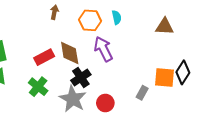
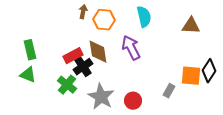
cyan semicircle: (117, 17) -> (144, 17), size x1.5
orange hexagon: (90, 20) -> (104, 20), moved
black cross: (81, 78) -> (83, 67), moved

